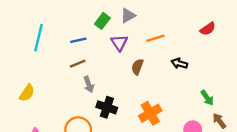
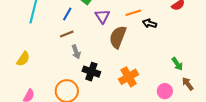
blue line: (78, 40) -> (67, 14), turned -48
black arrow: (179, 63) -> (150, 23), moved
brown semicircle: (137, 67) -> (118, 37), size x1.6

